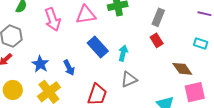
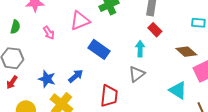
pink arrow: (53, 19) -> (49, 33), size x0.6
cyan arrow: (123, 53) -> (140, 49), moved
blue arrow: (69, 68) -> (76, 76), turned -91

